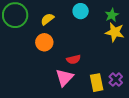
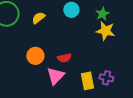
orange circle: (44, 42) -> (35, 56), moved
purple cross: (116, 80) -> (106, 78), turned -32

